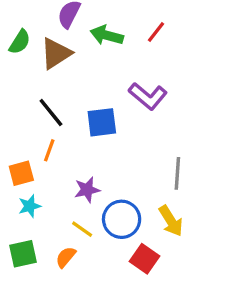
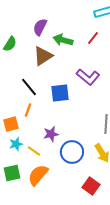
brown triangle: (56, 53) -> (43, 56), moved
yellow line: (82, 229) -> (34, 151), moved
orange semicircle: (66, 257) -> (38, 175), size x1.6
red square: (145, 259) -> (91, 186), moved

